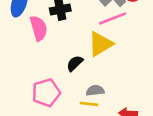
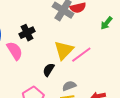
pink line: (113, 18) -> (81, 55), moved

